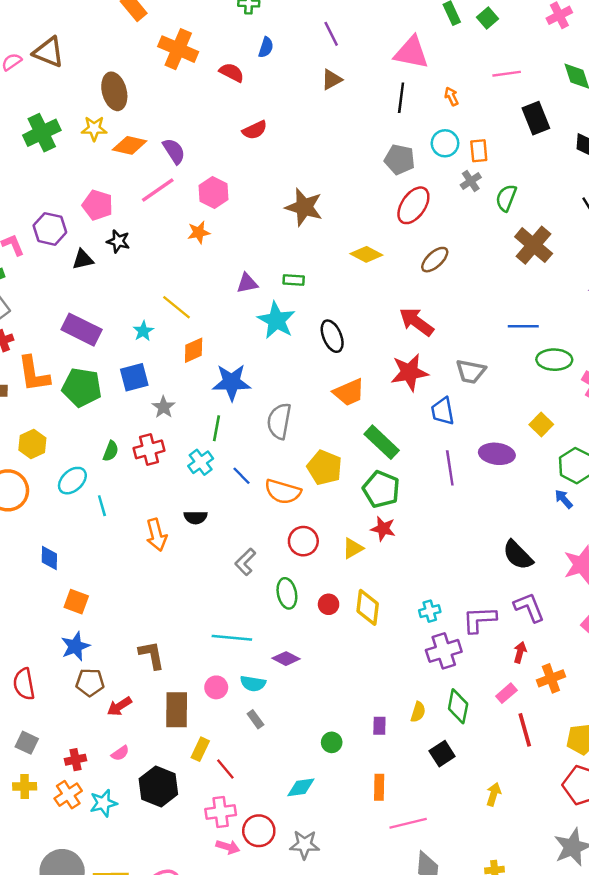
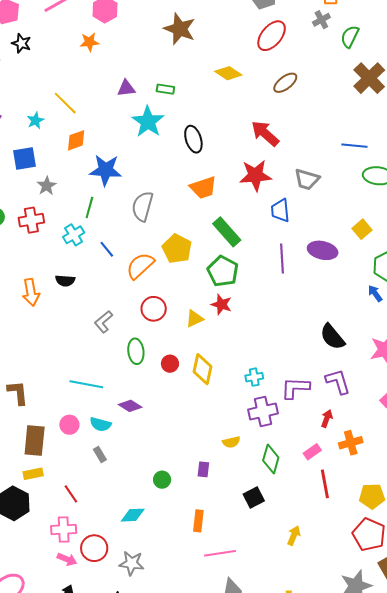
orange semicircle: (283, 492) -> (140, 266), turned 116
yellow semicircle: (418, 712) -> (231, 442), moved, turned 54
yellow rectangle: (200, 749) -> (33, 474), moved, turned 48

